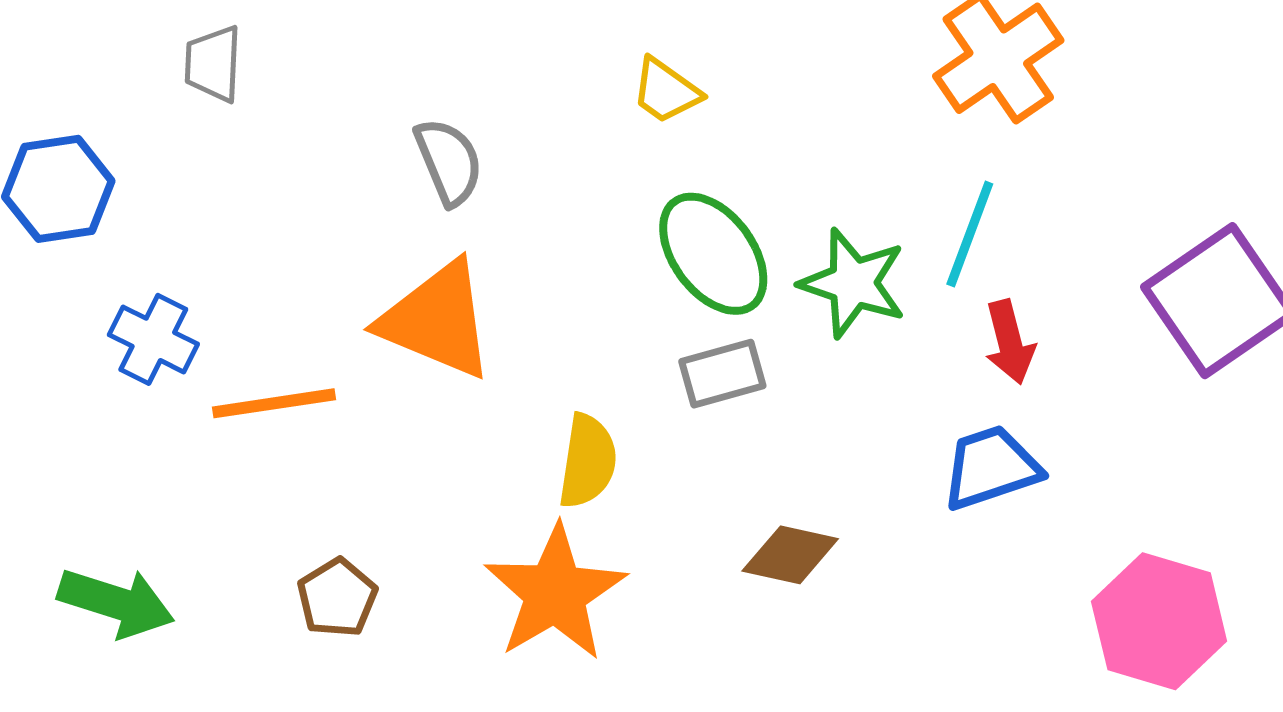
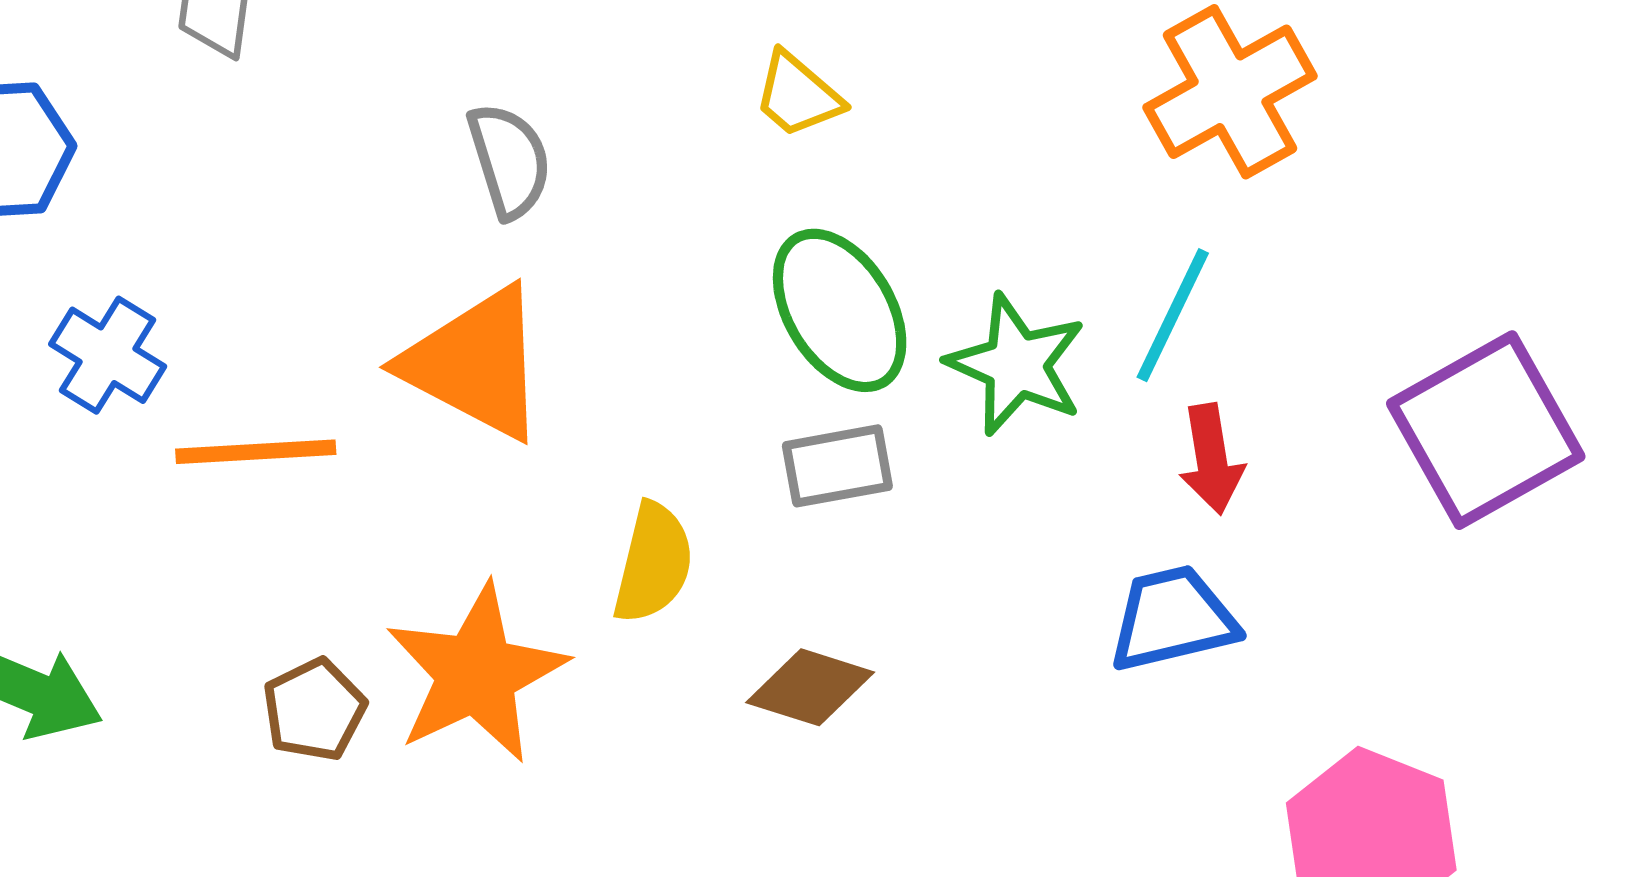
brown diamond: (790, 555) -> (810, 687), moved
orange star: (555, 593) -> (476, 674), moved

